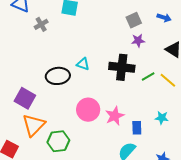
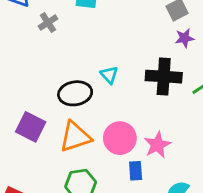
cyan triangle: (83, 64) -> (109, 75), turned 32
orange triangle: (34, 125) -> (75, 137), moved, turned 30
blue rectangle: (137, 128) -> (136, 171), moved

